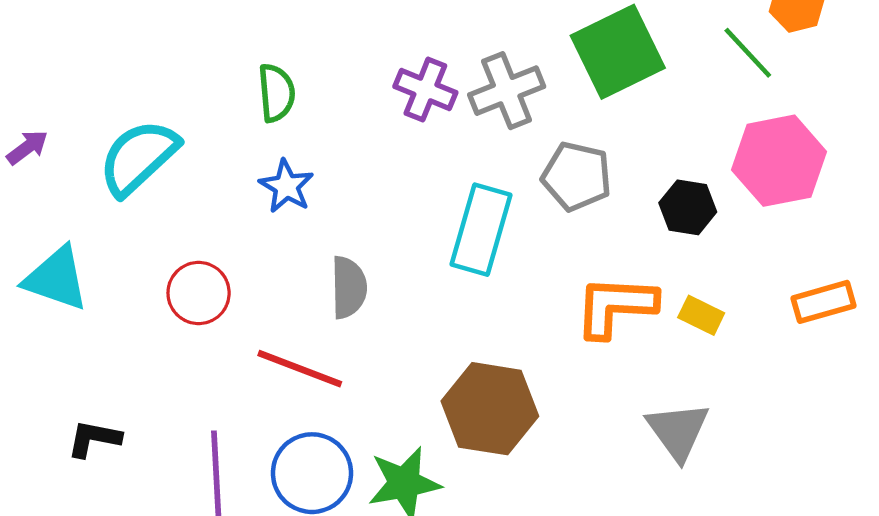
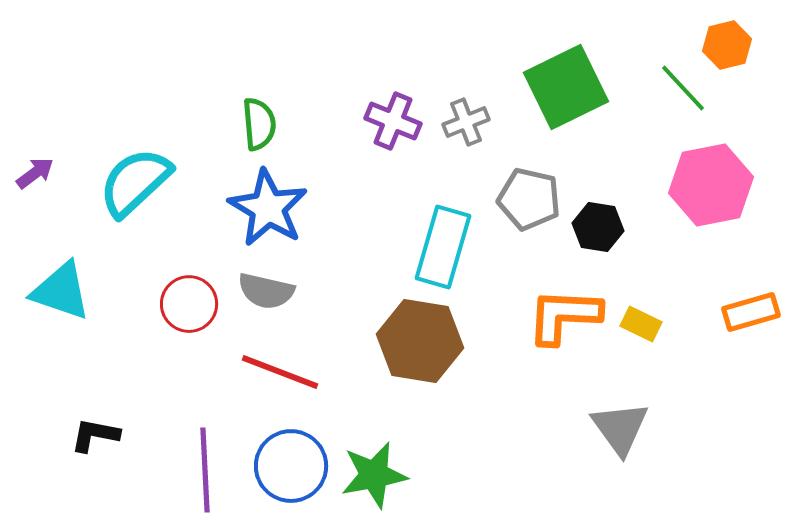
gray cross: (507, 91) -> (466, 122), size x0.7
blue star: (286, 186) -> (268, 208), size x1.6
black hexagon: (688, 207) -> (598, 227), moved
gray semicircle: (349, 287) -> (266, 291), moved, turned 104
brown hexagon: (490, 409) -> (420, 341), moved

